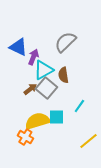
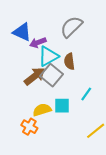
purple arrow: (33, 57) -> (38, 43), turned -133
brown arrow: (30, 89) -> (35, 76), size x1.5
yellow semicircle: (37, 121) -> (42, 110), size x0.7

